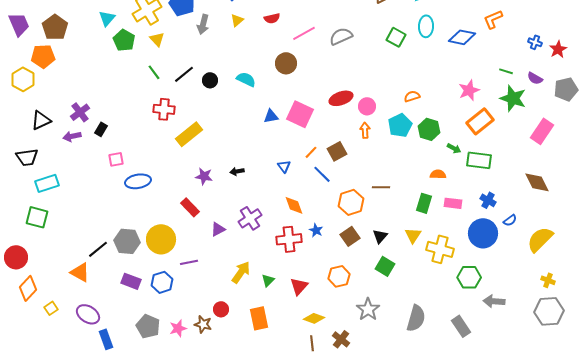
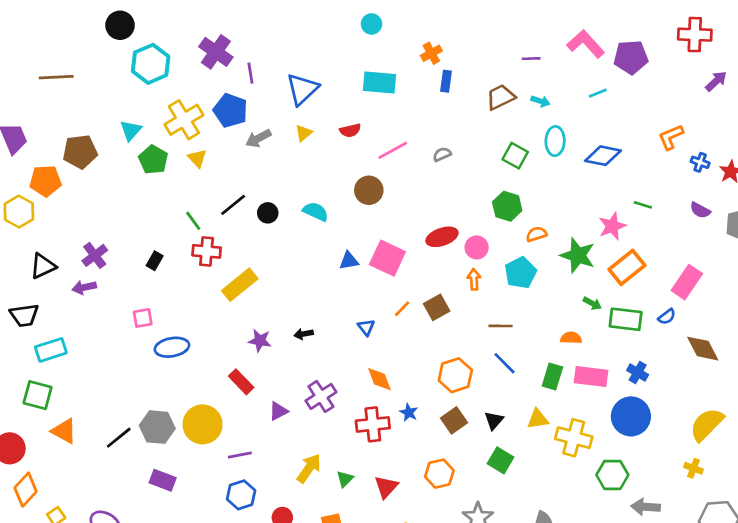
orange L-shape: (493, 19) -> (671, 137), moved
gray arrow: (203, 24) -> (258, 138), turned 48
brown pentagon: (55, 27) -> (80, 152), moved, turned 30
gray semicircle: (341, 36) -> (442, 154), size x0.6
green line: (506, 71) -> (643, 205), moved
green line: (154, 72) -> (193, 221), moved
green star: (513, 98) -> (578, 255), moved
black rectangle: (101, 129) -> (155, 261), moved
green hexagon: (429, 129) -> (507, 206), moved
pink rectangle: (542, 131) -> (687, 282), moved
blue line: (322, 174) -> (505, 363), moved
brown line: (381, 187) -> (501, 326), moved
pink rectangle: (453, 203) -> (591, 376), size x1.4
blue semicircle: (510, 220) -> (667, 317), moved
yellow triangle: (413, 235) -> (538, 419), turned 48
orange triangle: (80, 272) -> (64, 431), moved
yellow cross: (548, 280) -> (693, 468), moved
blue hexagon: (162, 282) -> (241, 495), moved

